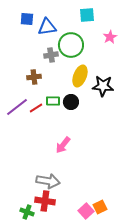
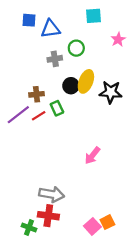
green circle: (71, 45) -> (76, 48), size x0.6
brown cross: (34, 77) -> (37, 94), moved
green rectangle: (53, 101) -> (57, 108), turned 64
black circle: (71, 102) -> (71, 86), moved
pink arrow: (63, 145) -> (92, 156), moved

